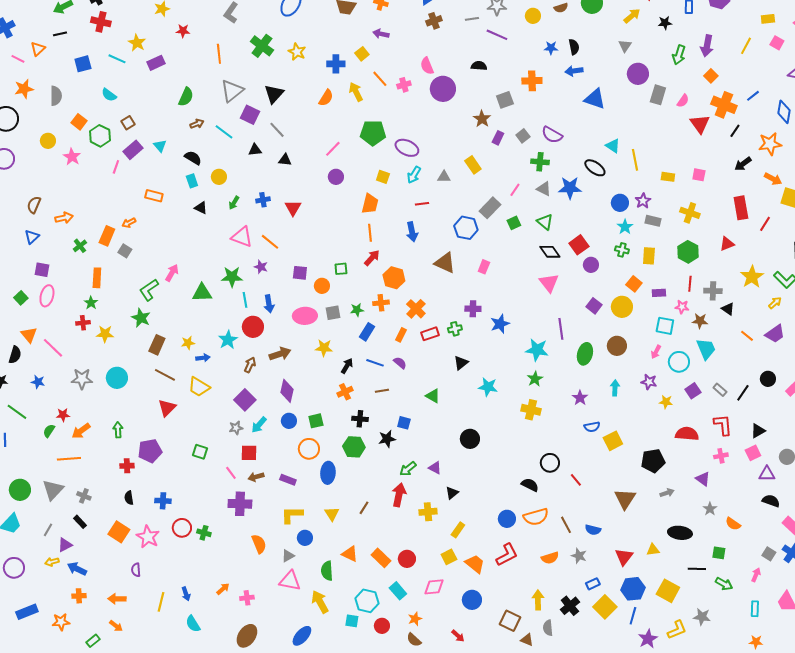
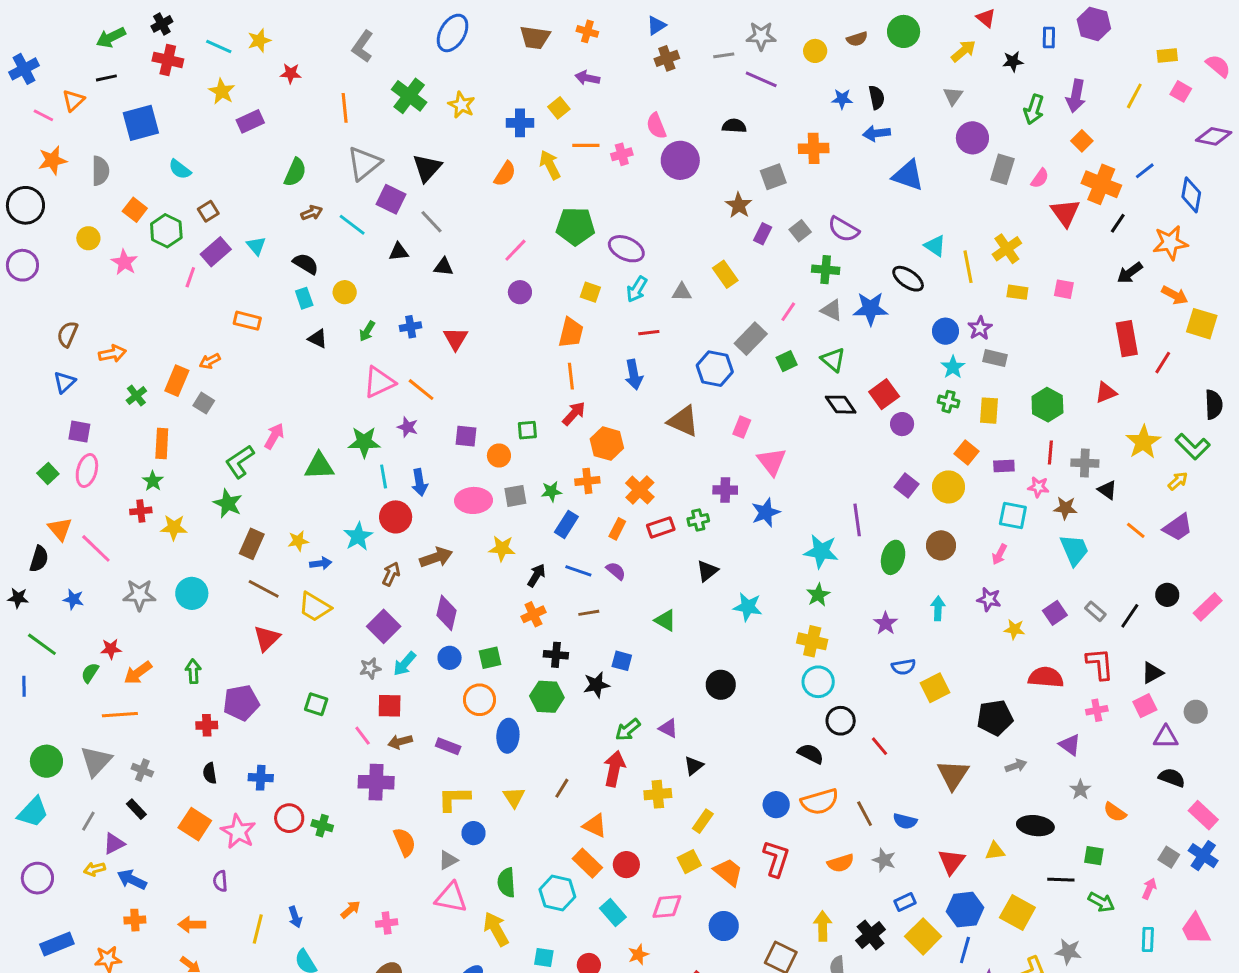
cyan line: (117, 59) -> (219, 46), moved
blue square: (83, 64) -> (141, 123), size x1.4
orange line: (380, 79) -> (586, 145), turned -48
yellow cross: (690, 213) -> (1007, 249), moved, turned 36
pink triangle: (242, 237) -> (379, 382), turned -45
pink triangle: (549, 283) -> (772, 462), moved
cyan circle: (679, 362) -> (818, 682), moved
orange triangle: (350, 554) -> (595, 826), moved
red L-shape: (507, 555) -> (776, 859), turned -45
cyan hexagon: (367, 601) -> (557, 893), moved

